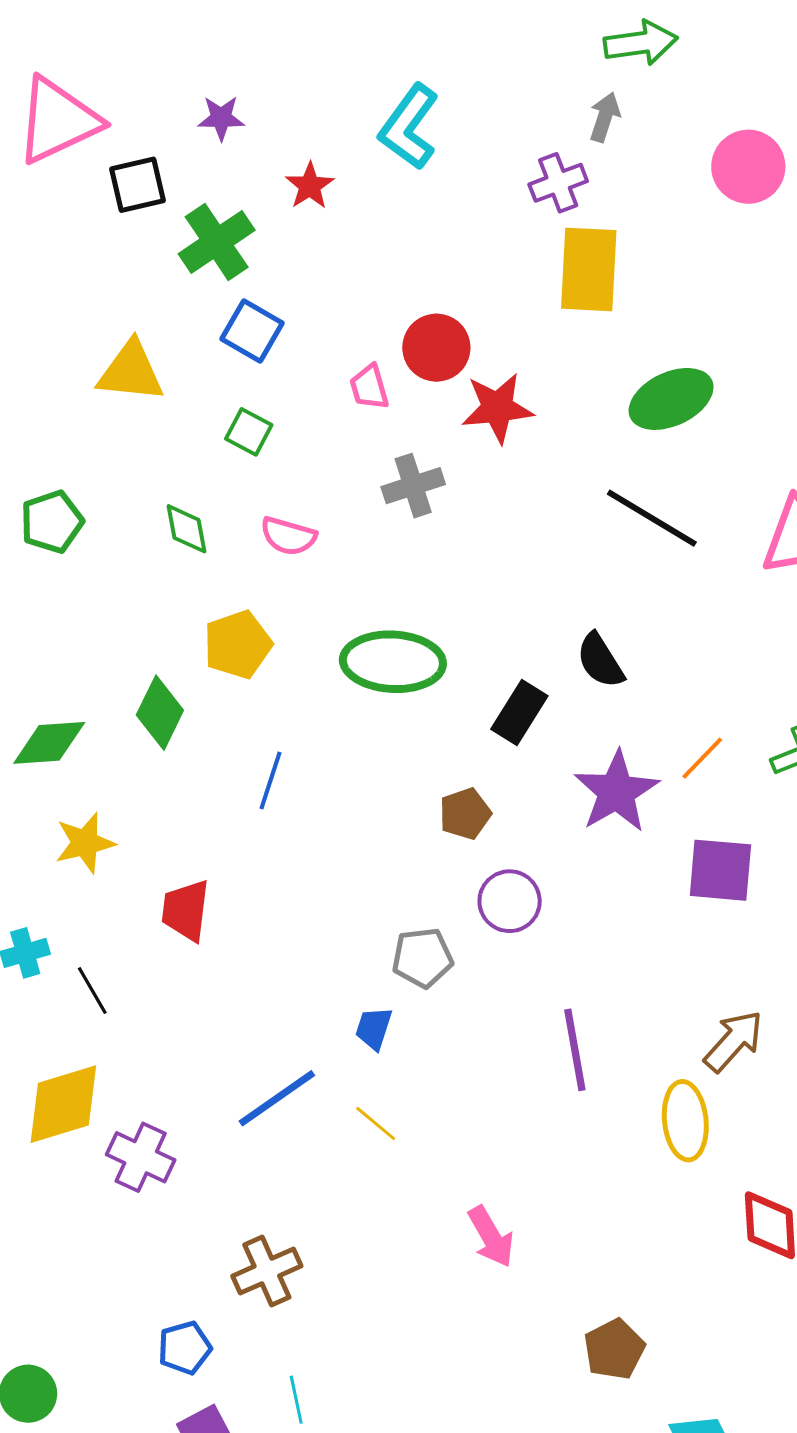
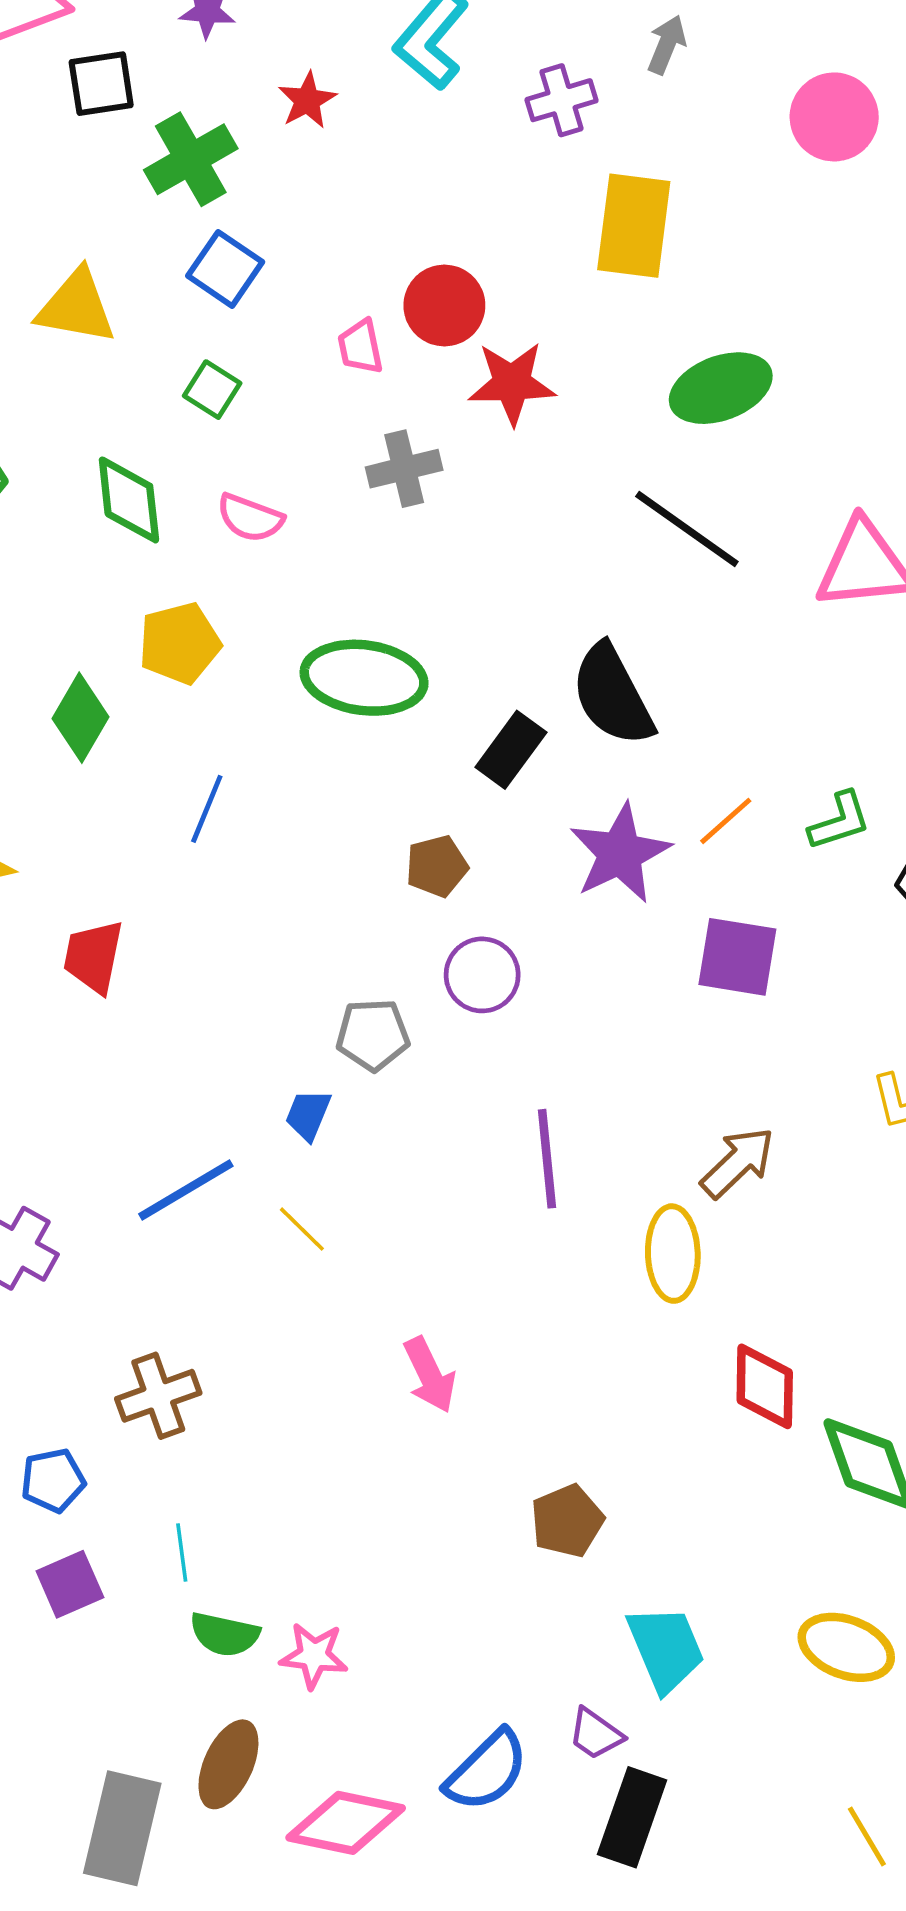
purple cross: (558, 183) -> (561, 100), moved
green diamond: (187, 529) -> (129, 500), size x1.4
black semicircle: (600, 661) -> (612, 695), size x1.5

